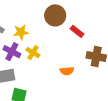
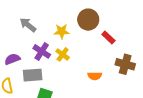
yellow star: (21, 32) -> (62, 31), moved

